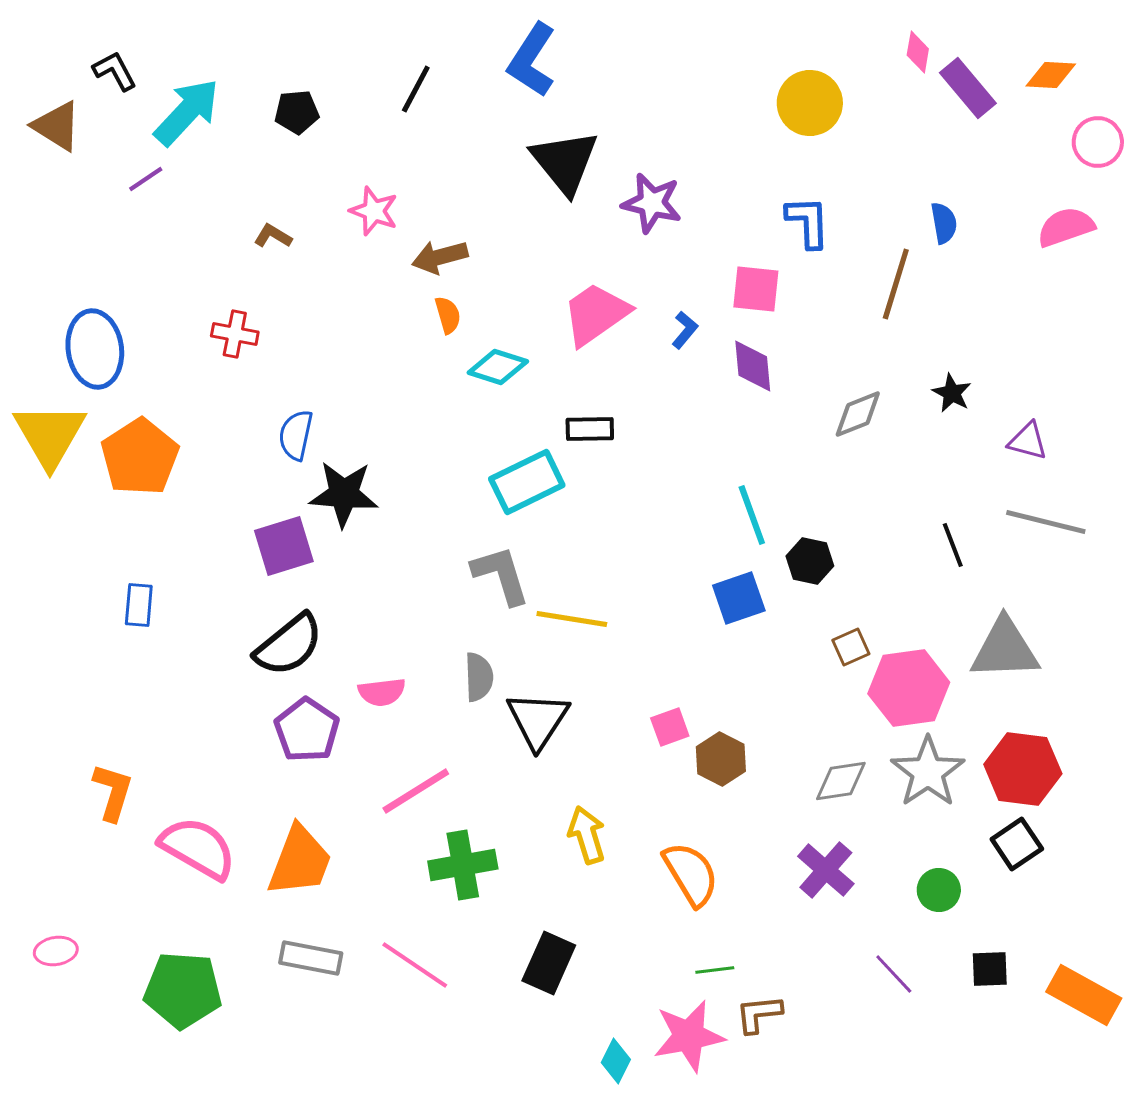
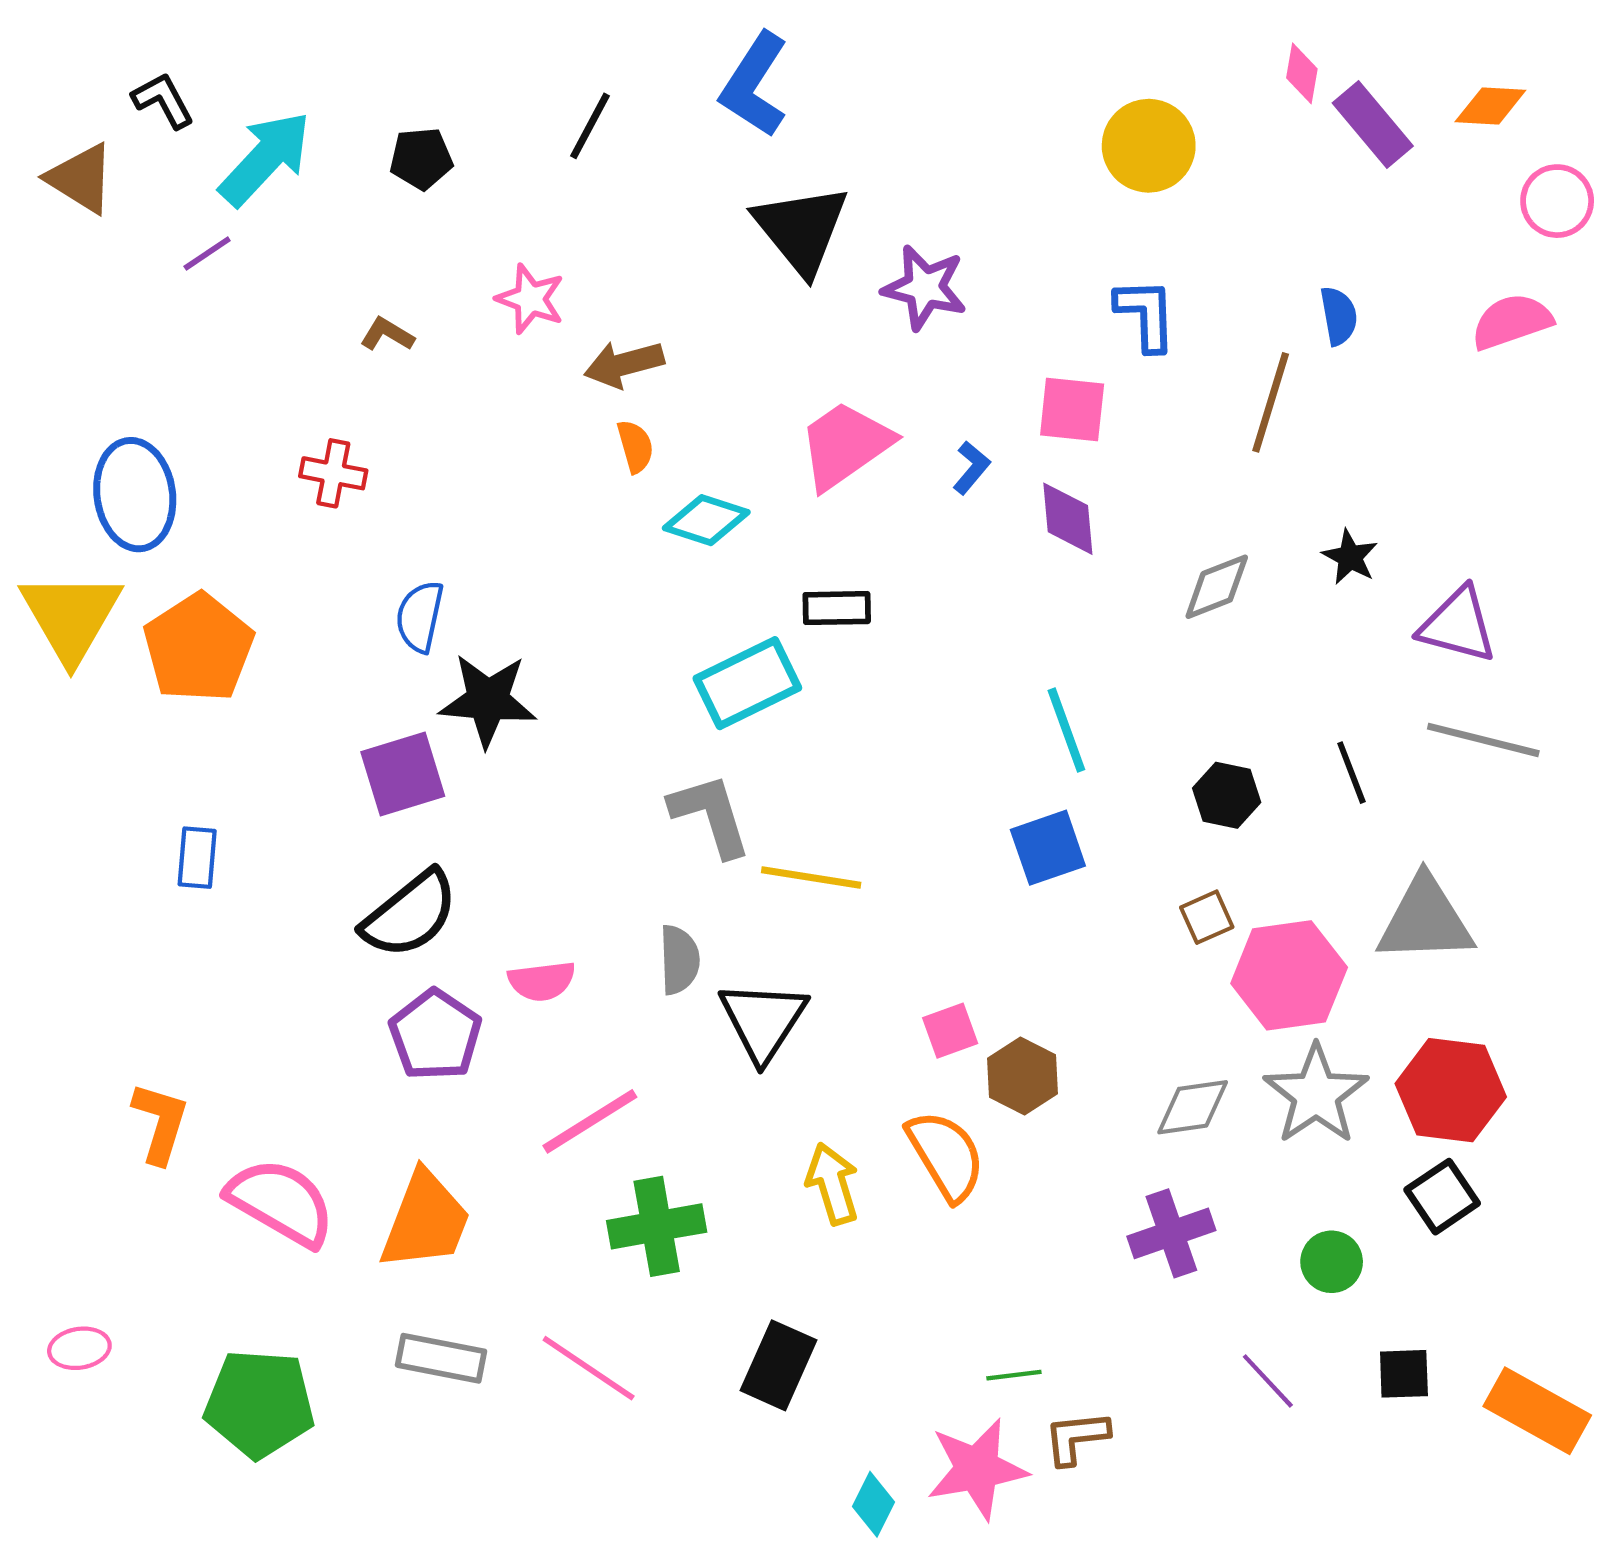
purple triangle: (1028, 441) -> (1458, 625), size x1.4
black hexagon: (810, 561) -> (1227, 795), moved
purple cross: (826, 870) -> (1171, 1233), turned 30
orange semicircle: (691, 874) -> (946, 1155), moved

